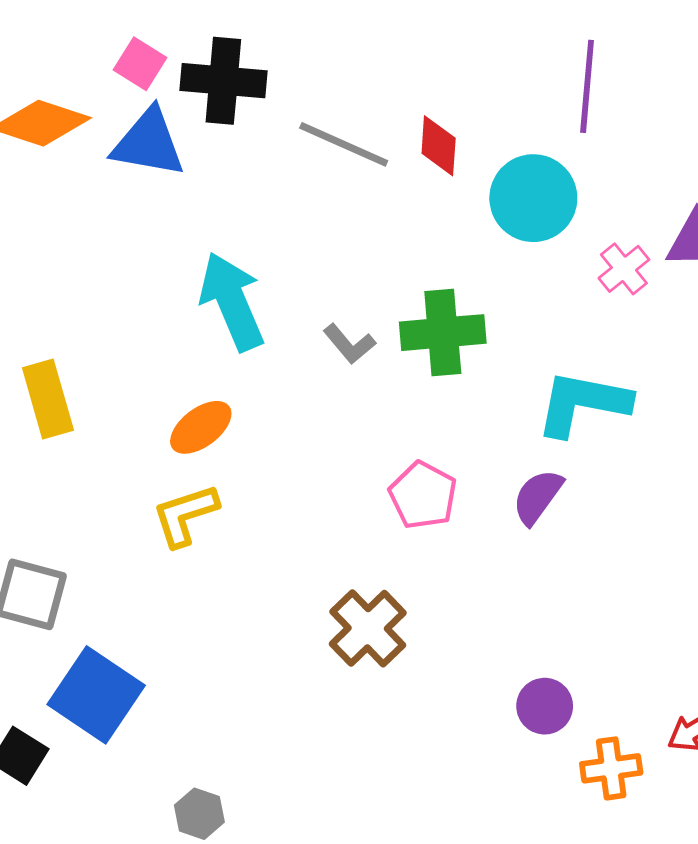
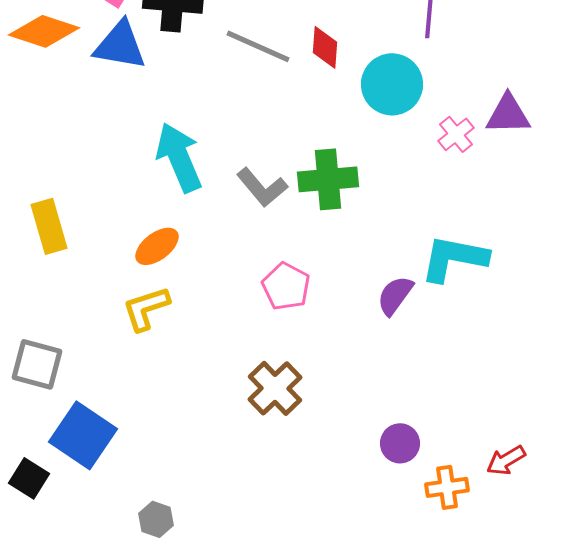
gray L-shape: (349, 344) -> (262, 187), size x1.4
cyan L-shape: (583, 403) -> (454, 258), moved
pink pentagon: (423, 495) -> (286, 286), moved

